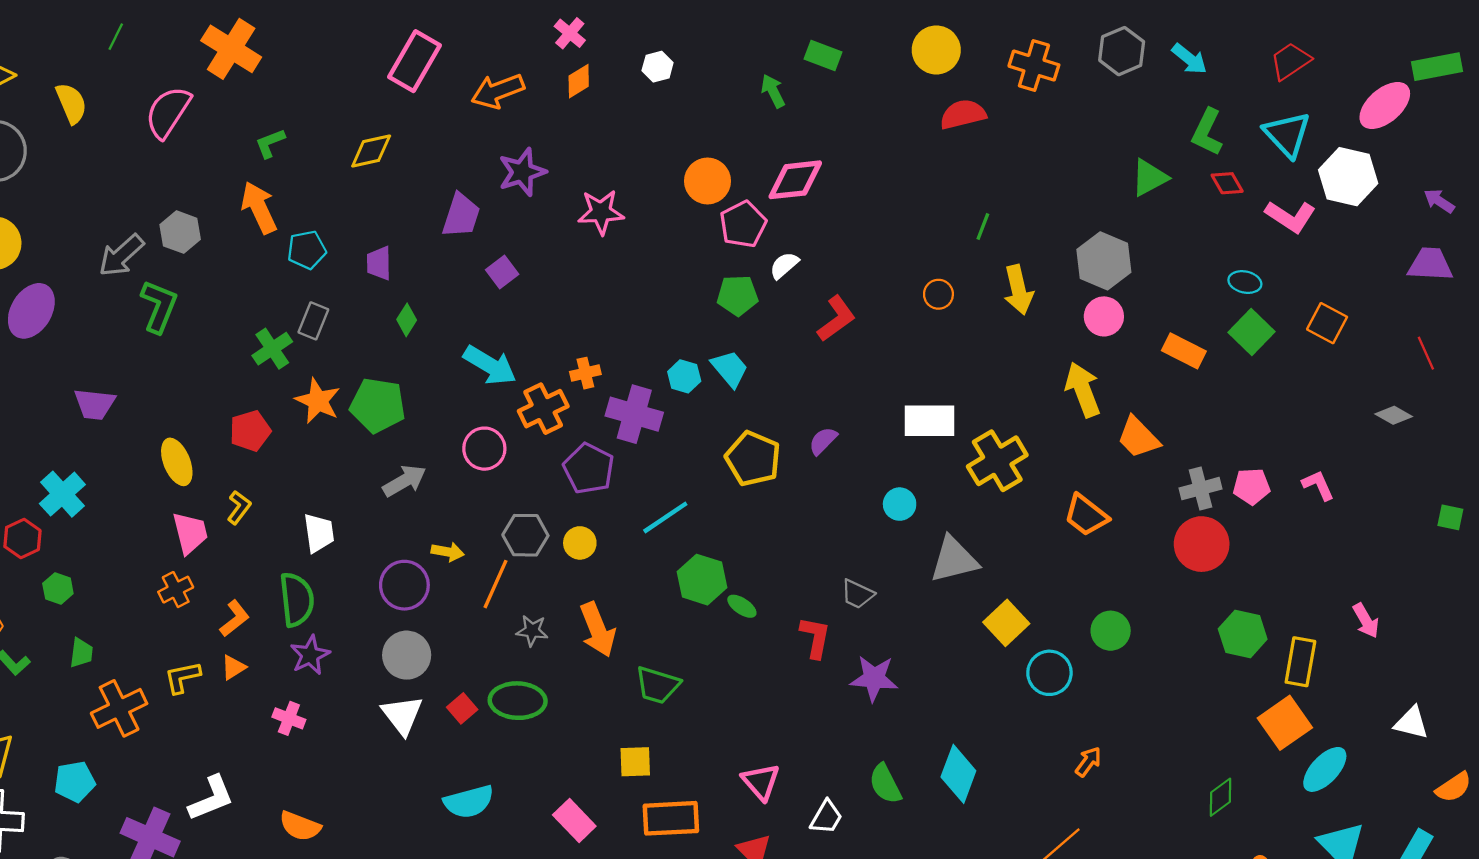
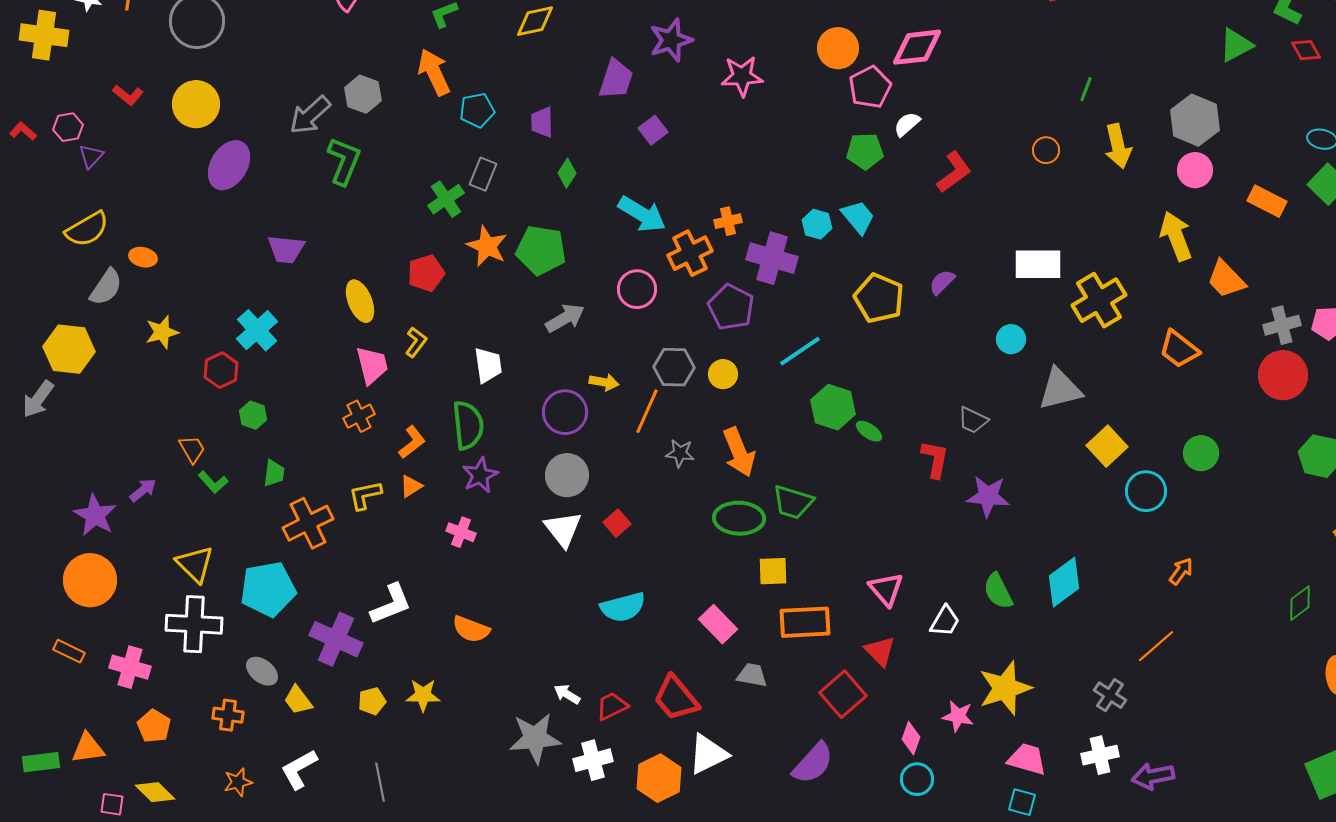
green ellipse: (518, 701) -> (739, 518), moved
cyan diamond: (958, 774) -> (1064, 582), turned 33
cyan pentagon: (75, 782) -> (268, 589), size x1.5

